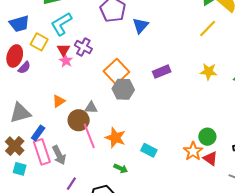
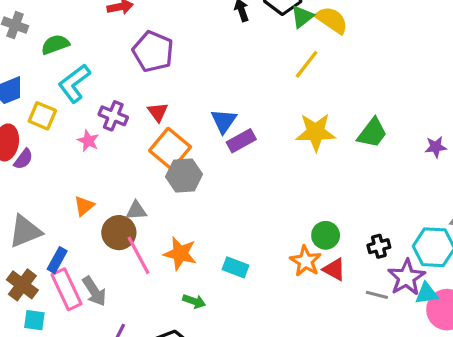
blue triangle: (140, 25) -> (224, 121), moved
red triangle: (63, 50) -> (158, 112), moved
yellow star: (209, 72) -> (316, 132), size x1.4

